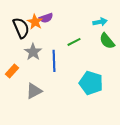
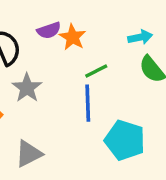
orange star: (35, 22) -> (73, 37), moved
blue line: (54, 61) -> (88, 103), moved

